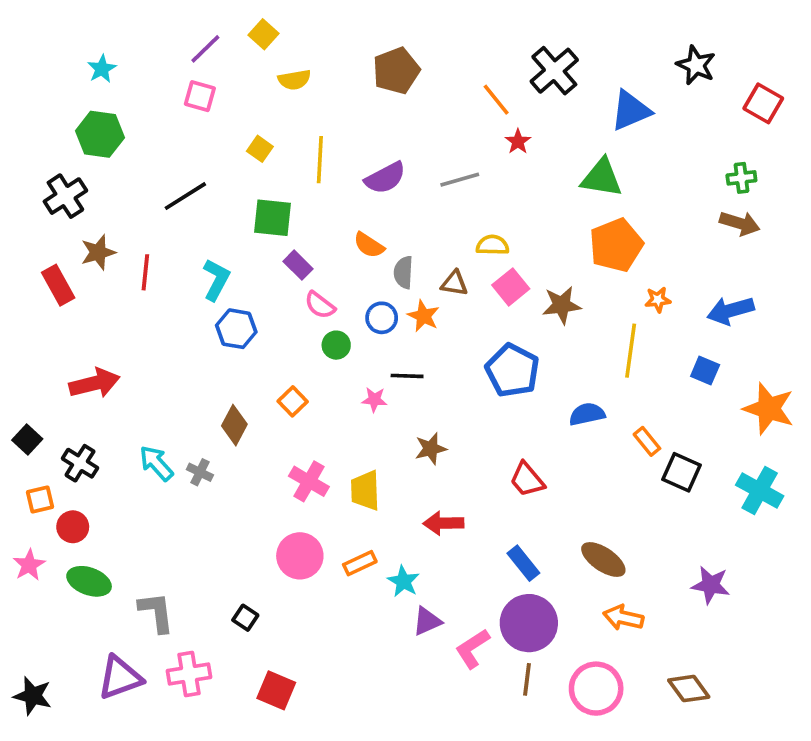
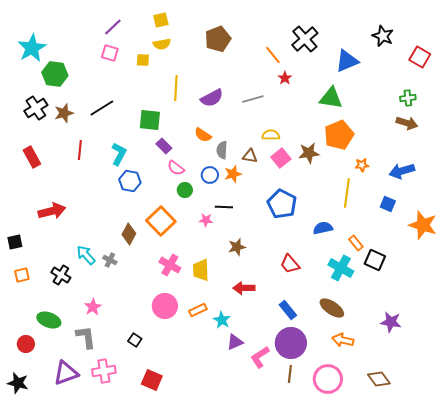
yellow square: (264, 34) -> (161, 20), moved, turned 35
cyan star: (102, 69) -> (32, 48), moved, size x1.8
yellow square: (260, 149) -> (143, 60), moved, turned -32
brown star: (98, 252) -> (64, 113), moved
brown star: (562, 305) -> (309, 153), moved
orange star: (423, 316) -> (233, 174), turned 30
orange square: (293, 401) -> (161, 221), size x1.8
black square: (27, 440) -> (15, 242), turned 35
black cross: (80, 463) -> (61, 275), moved
cyan cross: (760, 490) -> (341, 268), moved
red circle: (73, 527) -> (26, 344), moved
pink star: (29, 565) -> (93, 307), moved

